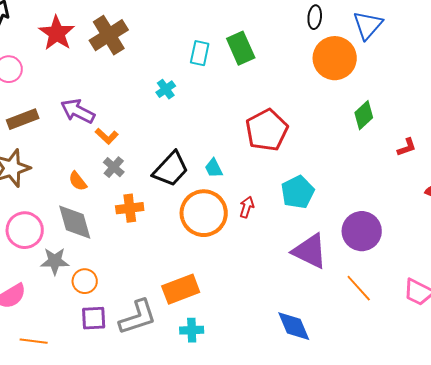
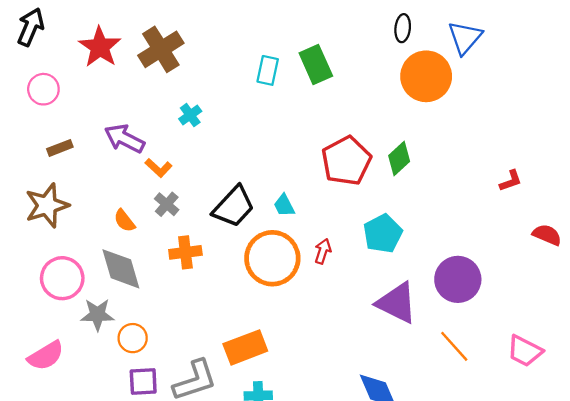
cyan cross: (166, 89) -> (190, 115), moved
green diamond: (364, 115) -> (399, 158), moved
brown rectangle: (23, 119) -> (60, 148), size x0.7

